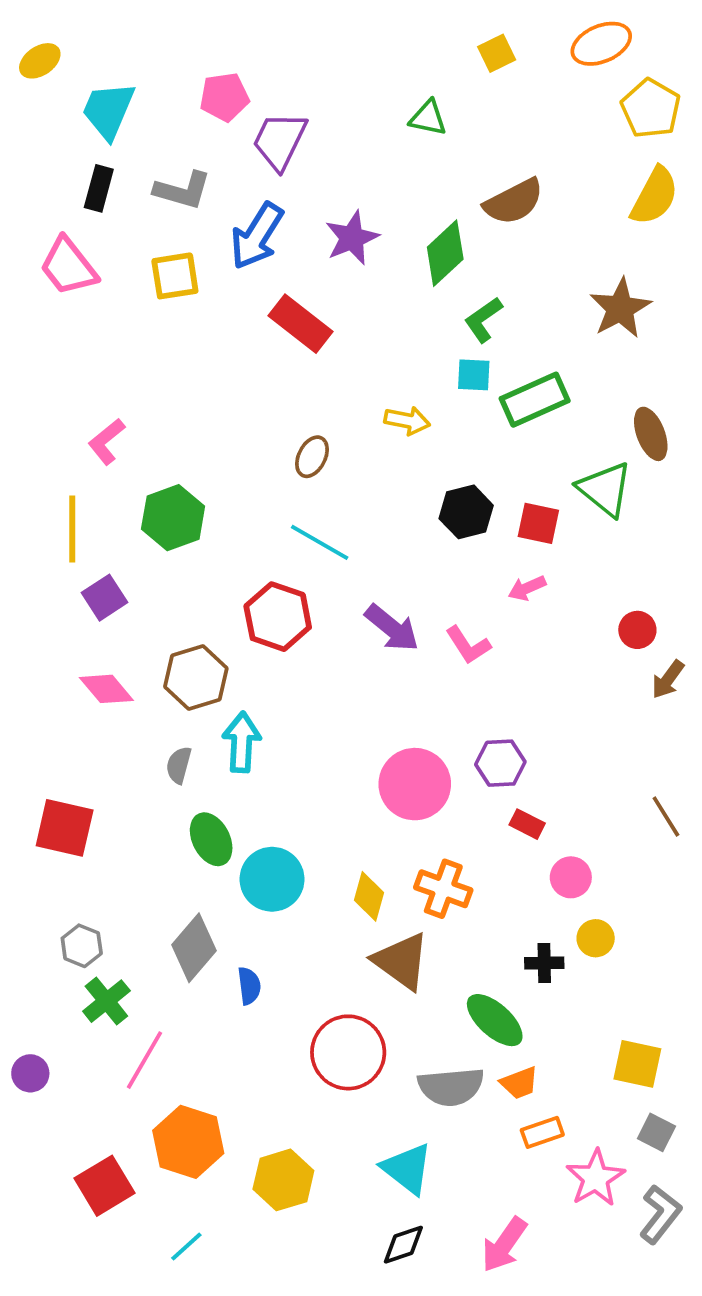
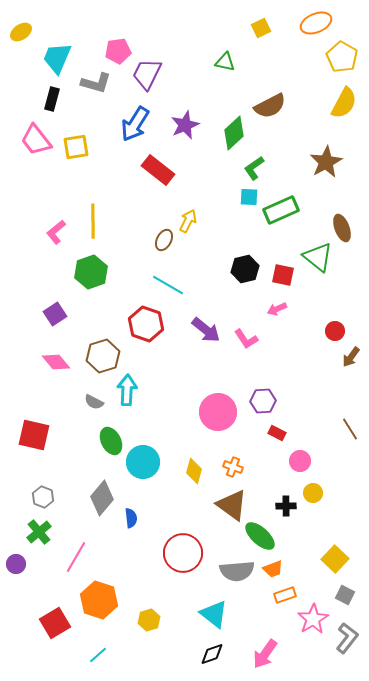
gray L-shape: (183, 190) -> (96, 83), moved
yellow square: (175, 276) -> (76, 147), moved
yellow arrow: (407, 421) -> (188, 221), moved, turned -75
yellow line: (72, 529) -> (93, 221), moved
gray semicircle: (179, 765) -> (94, 402), turned -78
orange cross: (443, 889) -> (233, 467), size x0.7
brown triangle: (401, 961) -> (232, 505), moved
green cross: (106, 1001) -> (39, 532), moved
yellow square: (637, 1064) -> (335, 559), turned 32
yellow hexagon: (283, 1180) -> (149, 620), size x0.7

